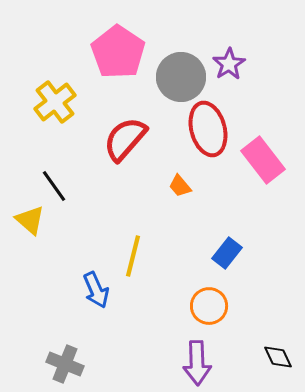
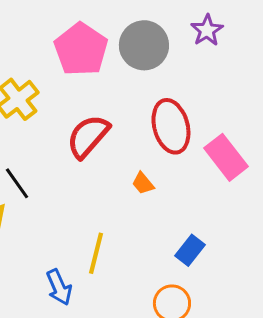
purple star: (229, 64) -> (207, 30), moved
gray circle: (181, 77) -> (144, 45), moved

